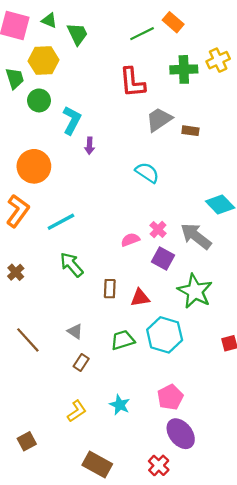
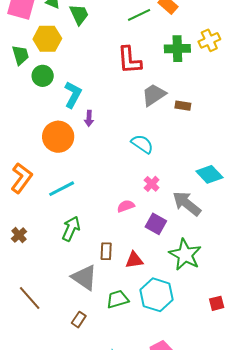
orange circle: (34, 166) -> (58, 137), moved
pink cross: (158, 229) -> (152, 184), moved
green arrow: (72, 265) -> (71, 229), turned 65
gray triangle: (75, 331) -> (84, 277), moved, size x1.8

